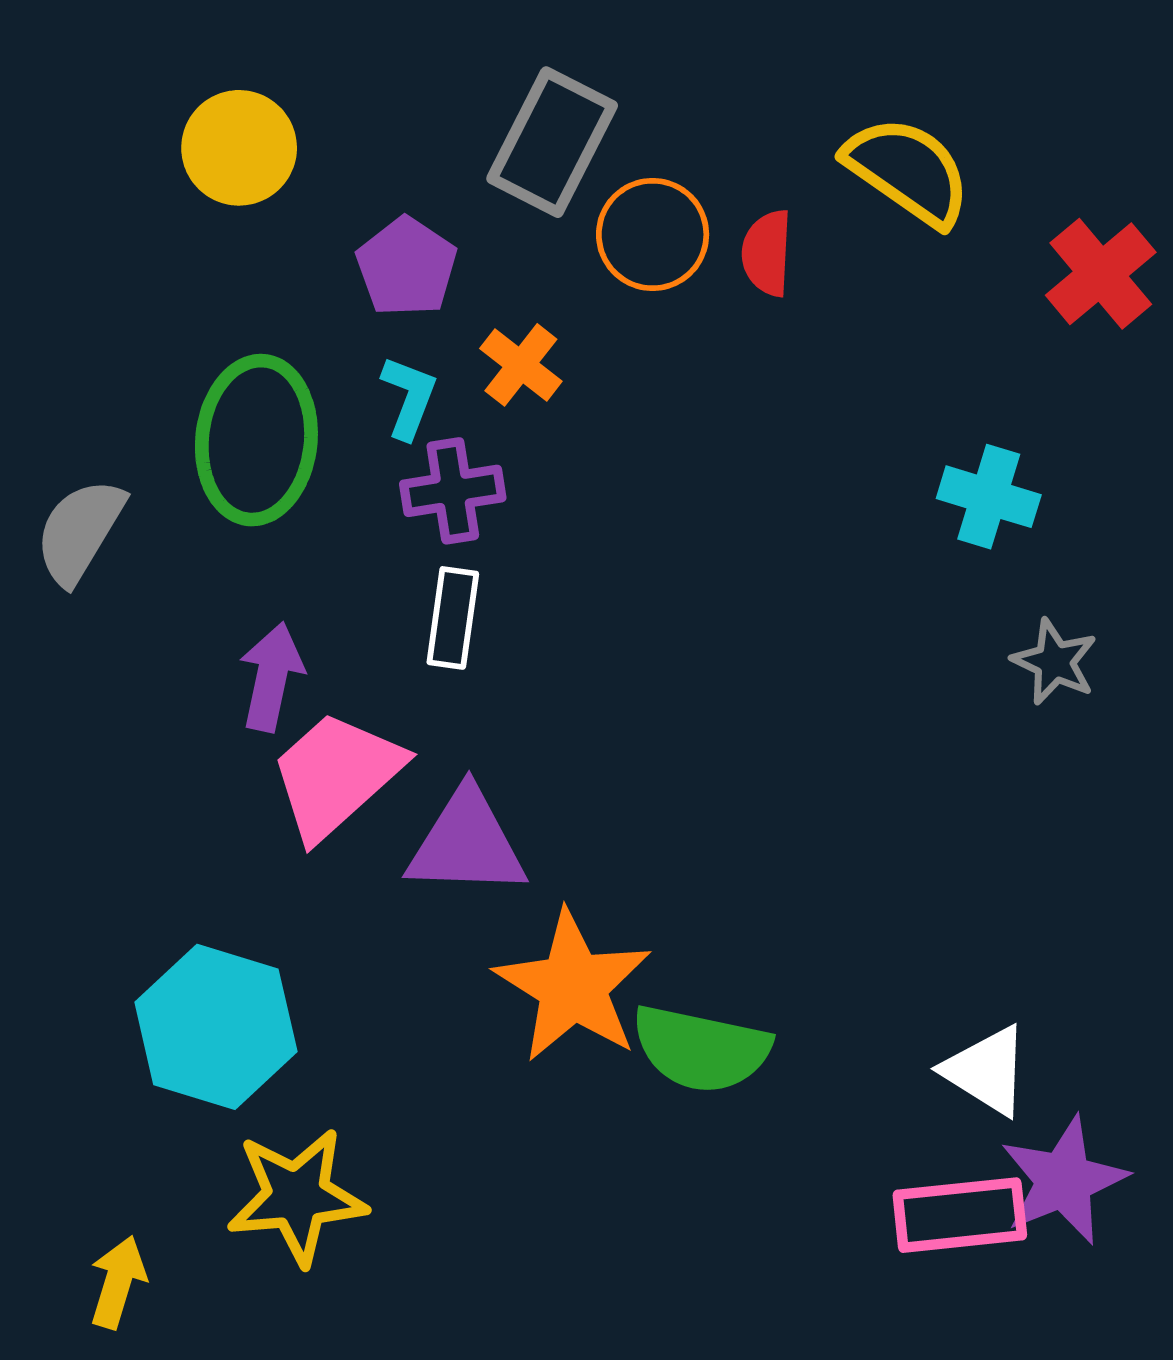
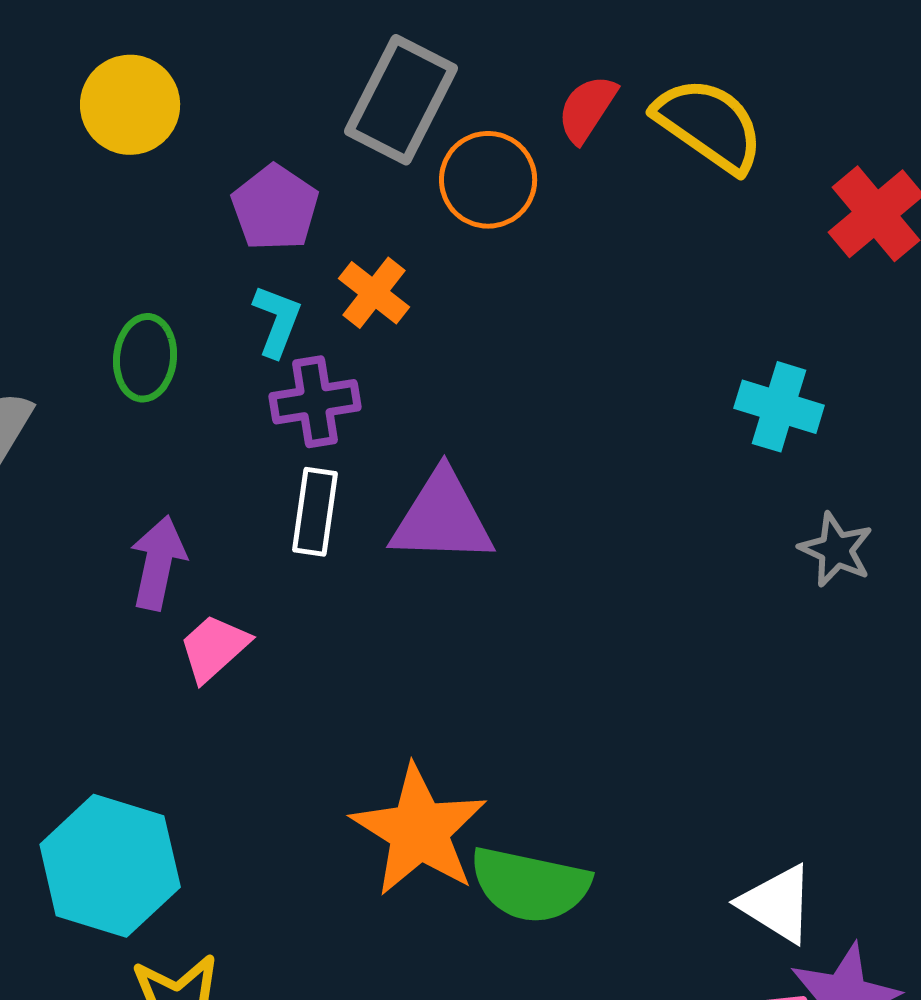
red semicircle: (767, 253) -> (587, 109), moved, turned 30
green ellipse: (256, 440) -> (145, 358), size x0.6
pink trapezoid: (336, 775) -> (214, 648), size x0.6
purple triangle: (467, 843) -> (442, 518), moved

